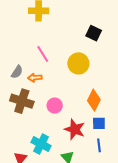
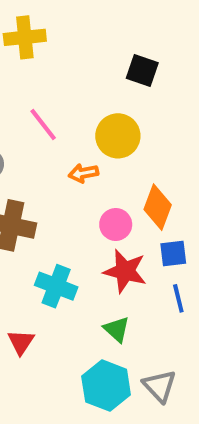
orange arrow: (35, 78) -> (83, 173), moved
pink circle: (55, 106) -> (116, 224), moved
cyan cross: (41, 144) -> (56, 286), moved

